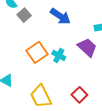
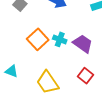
purple trapezoid: (87, 47) -> (83, 44), moved

